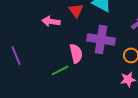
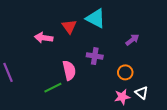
purple cross: (101, 39) -> (95, 56), size x0.6

